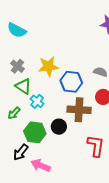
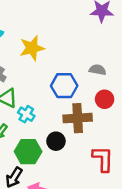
yellow star: (48, 66) -> (32, 48), moved

